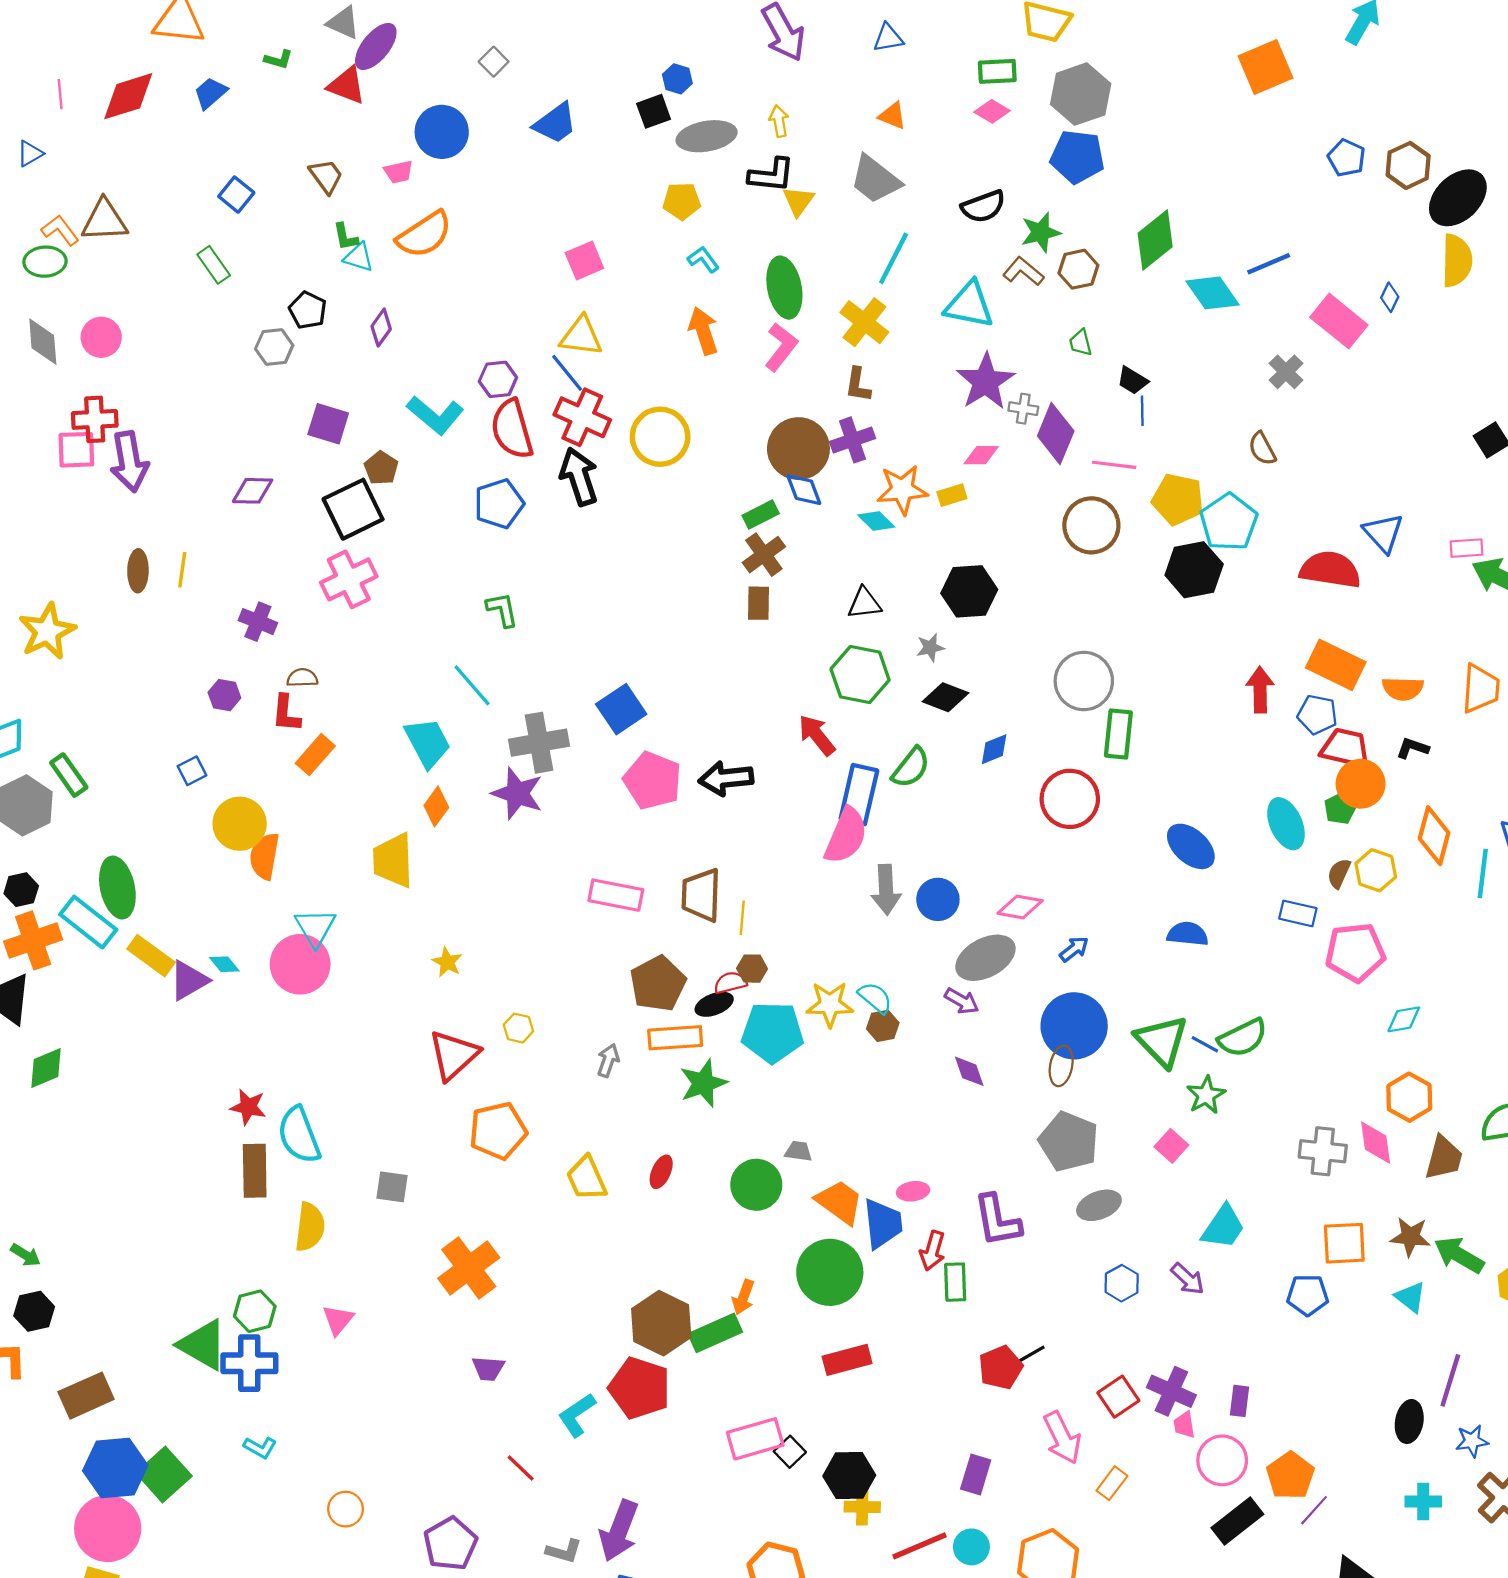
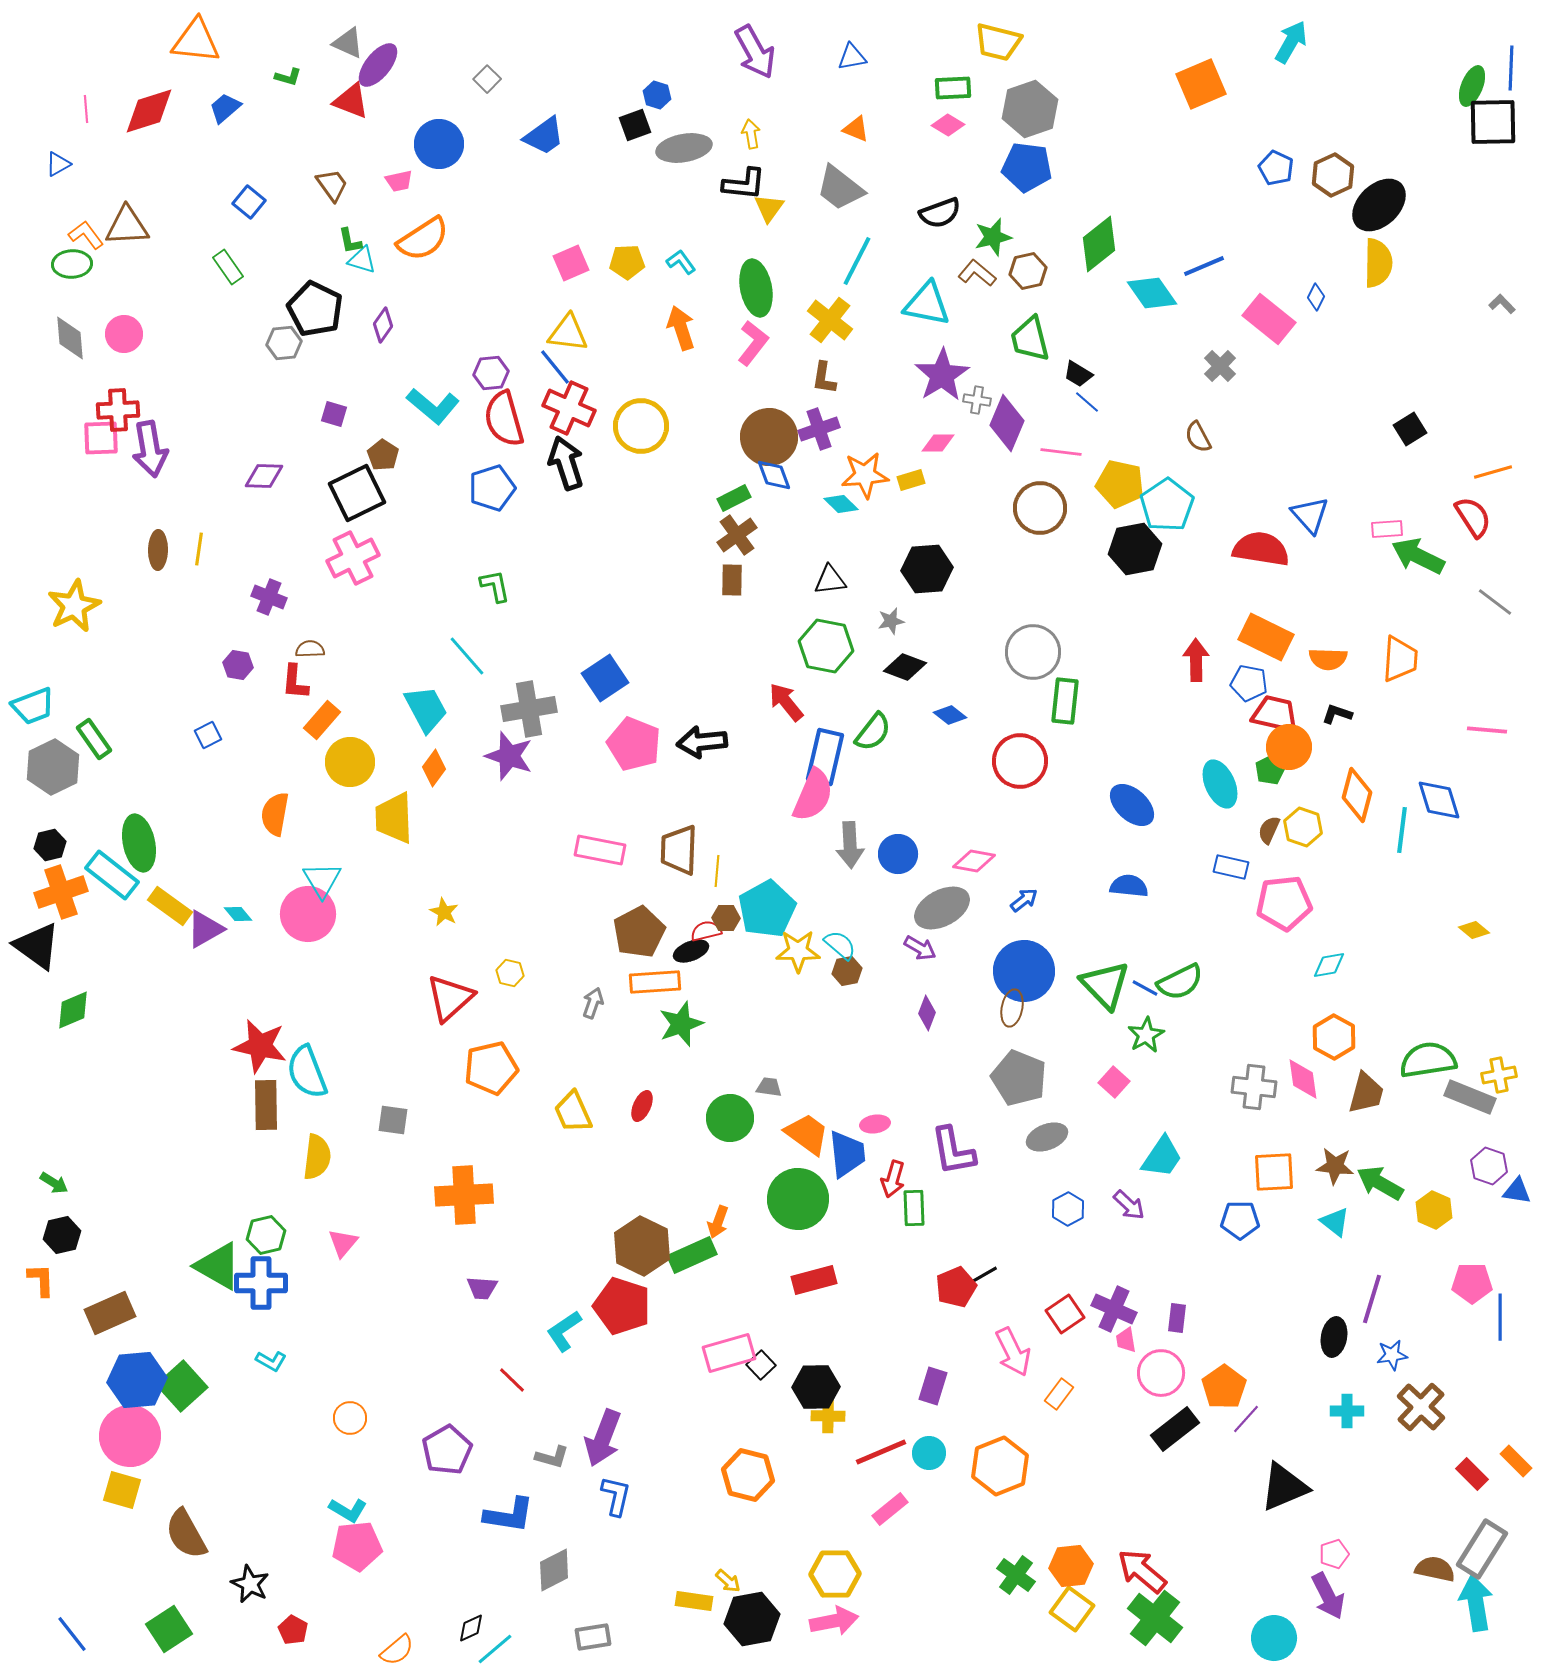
yellow pentagon: (682, 201) -> (627, 262), moved
black pentagon: (308, 310) -> (315, 309), size x1.6
green trapezoid: (1081, 343) -> (1030, 339), size x1.8
blue line: (1142, 411) -> (1087, 402), turned -48
purple square: (328, 424) -> (334, 414), size x0.7
blue diamond: (994, 749) -> (950, 715), turned 60
yellow circle: (240, 824) -> (350, 762), moved
cyan pentagon: (773, 1032) -> (767, 909), moved, turned -30
purple diamond: (969, 1071) -> (927, 1013), turned 40
red star: (248, 1107) -> (260, 1046), size x1.6
orange cross: (469, 1268) -> (464, 1195), turned 34

